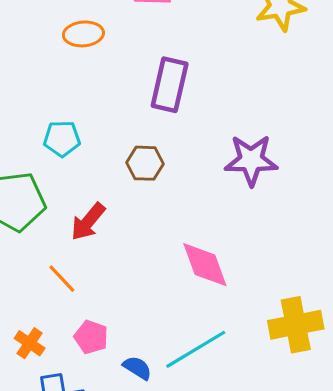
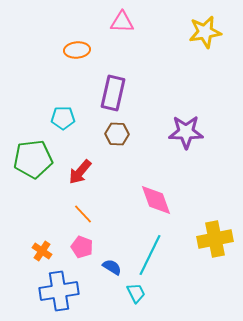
purple rectangle: (170, 85) -> (113, 93), moved
orange line: (62, 279) -> (83, 214), moved
cyan line: (196, 349) -> (150, 255), turned -33

